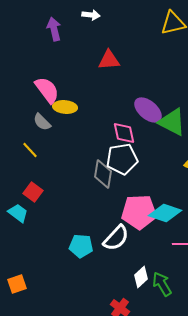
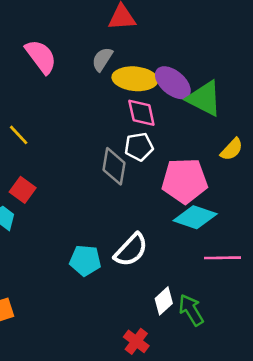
yellow ellipse: (65, 107) -> (135, 79), moved, size x1.4
gray semicircle: (42, 122) -> (102, 59), moved, turned 78
white pentagon: (122, 159) -> (139, 147), size x0.7
pink pentagon: (139, 212) -> (185, 181), moved

